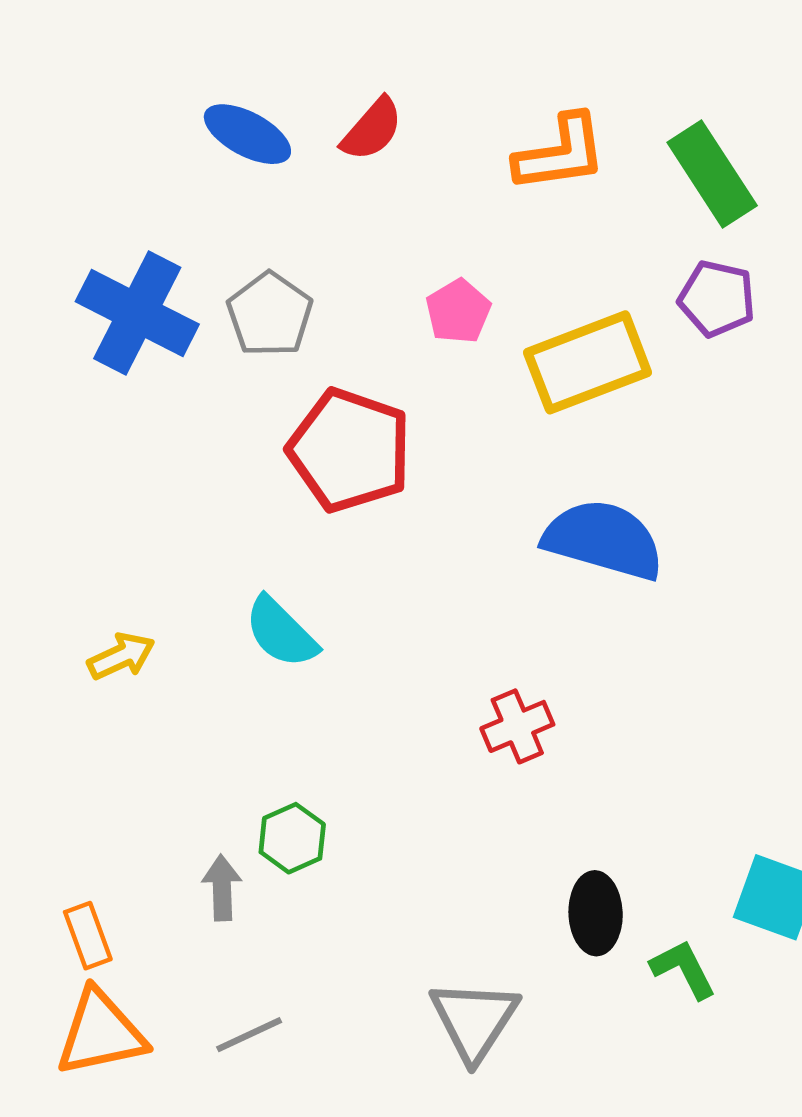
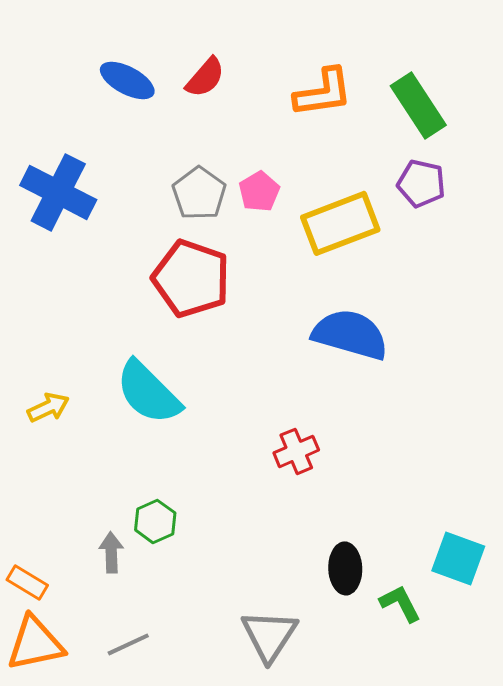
gray pentagon: (270, 315) -> (199, 193), moved
cyan semicircle: (281, 632) -> (148, 392), size x1.4
orange rectangle: (88, 936) -> (27, 582), turned -39

